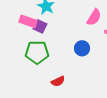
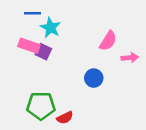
green pentagon: (37, 52) -> (41, 106), moved

